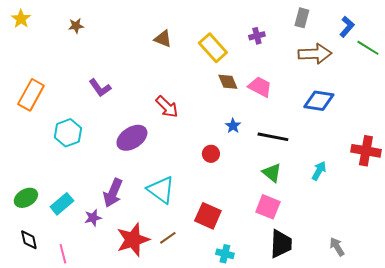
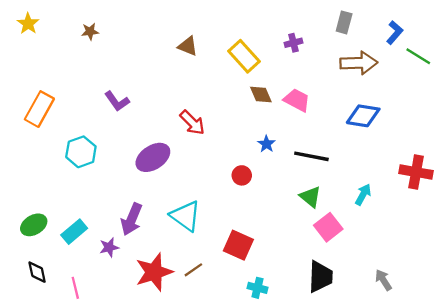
pink square: (268, 207) -> (328, 227), moved, turned 30

